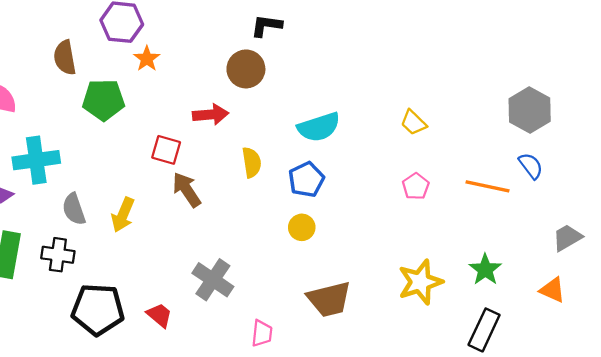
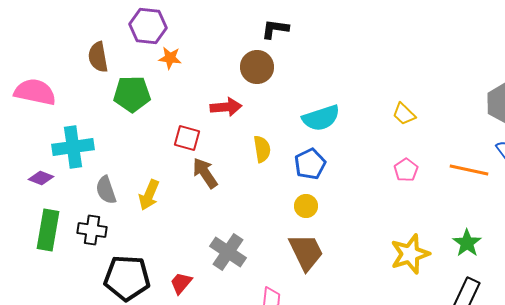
orange star: (147, 59) -> (170, 58), turned -30
brown trapezoid: (329, 299) -> (306, 252), moved, turned -102
red trapezoid: (159, 315) -> (181, 283), turned -90

